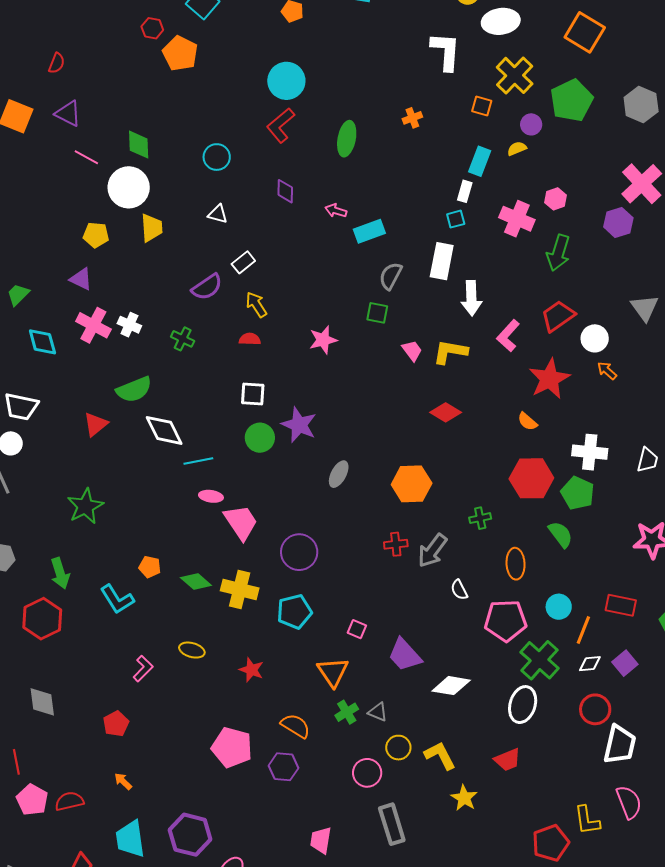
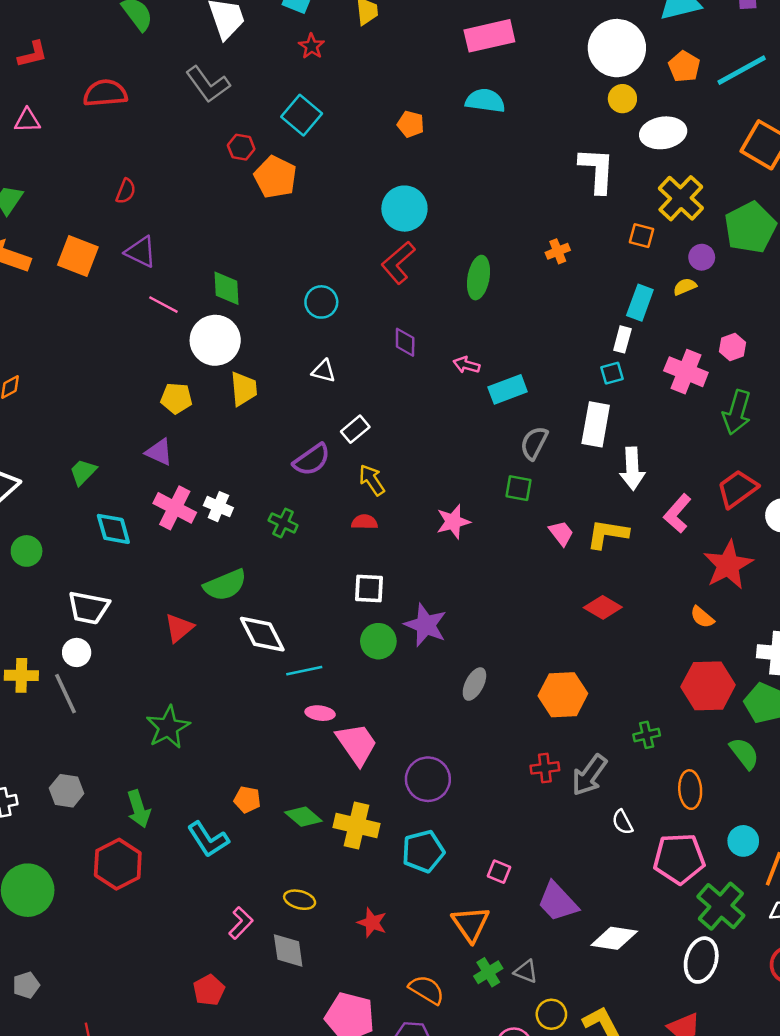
gray diamond: (42, 702) -> (288, 950), moved

